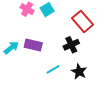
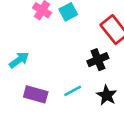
purple rectangle: (33, 45) -> (36, 94), moved

